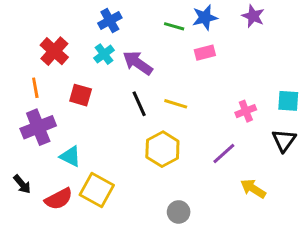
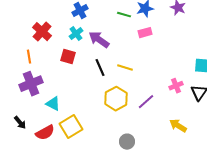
red square: (81, 95) -> (68, 57), moved
pink cross: (246, 111) -> (176, 86), moved
purple line: (224, 154) -> (146, 102), moved
yellow square: (97, 190) -> (71, 127), turned 30

